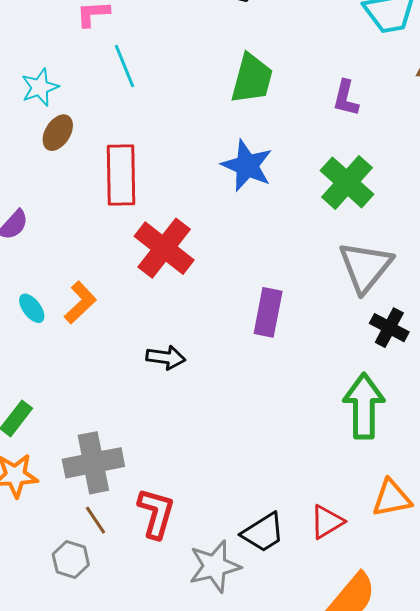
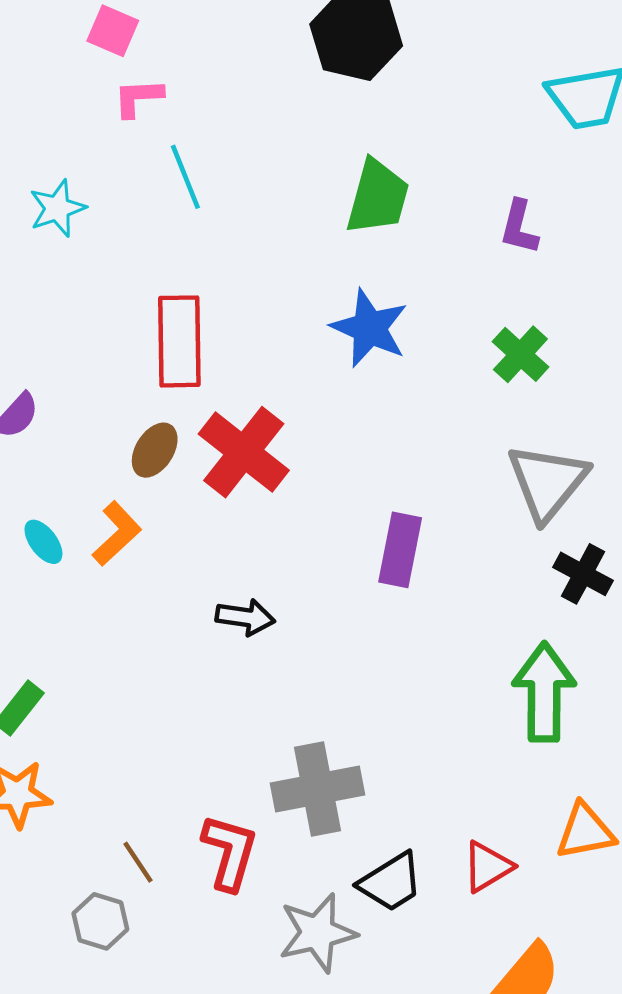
brown ellipse: (58, 133) -> (155, 450), moved
green cross: (347, 182) -> (520, 354), size x0.7
gray cross: (93, 463) -> (317, 789), moved

